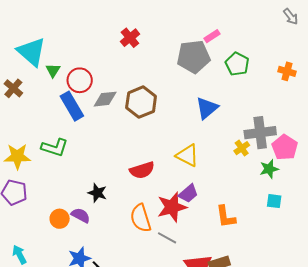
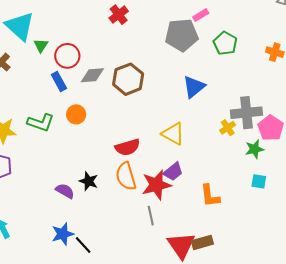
blue rectangle: (72, 106) -> (59, 81), size x0.7
black star: (97, 193) -> (89, 181), moved
orange semicircle: (141, 218) -> (126, 176), moved
orange circle: (60, 219) -> (76, 114), moved
gray line: (167, 238) -> (151, 216), turned 48

